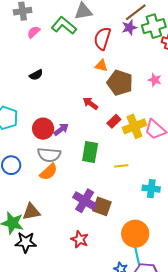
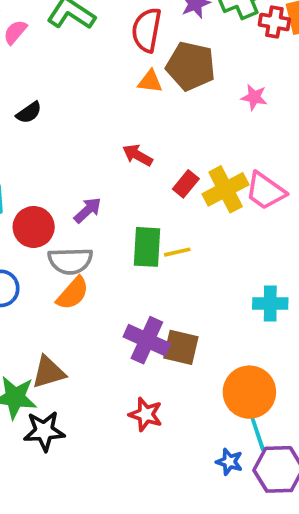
brown pentagon: (120, 83) -> (191, 66), moved
red circle: (43, 129) -> (34, 227), moved
yellow line: (121, 166) -> (177, 252), moved

